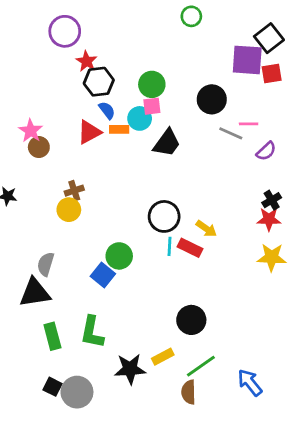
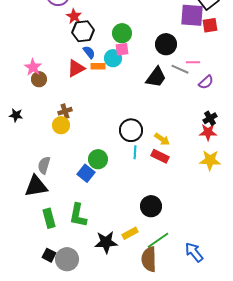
black trapezoid: (167, 143) -> (156, 77), moved
red rectangle: (190, 248) -> (160, 156), moved
brown semicircle: (189, 392) -> (149, 259), size x1.4

